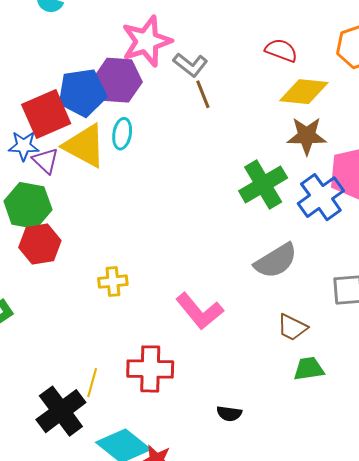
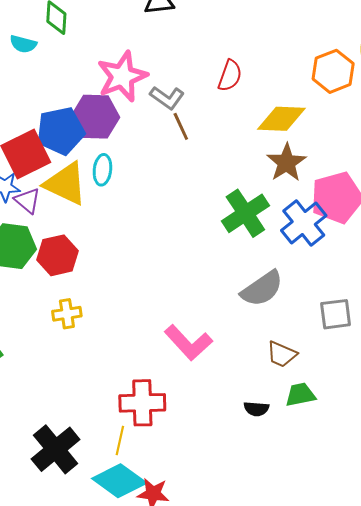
red semicircle: (281, 50) -> (230, 76), moved, turned 92
brown star: (307, 136) -> (286, 163), turned -30
red hexagon: (40, 244) -> (57, 255), moved
yellow cross: (113, 282) -> (67, 314), moved
yellow line: (92, 383) -> (120, 441), moved
black semicircle: (229, 414) -> (256, 409), moved

